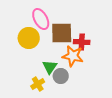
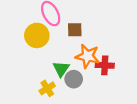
brown square: (62, 33) -> (75, 30), size x0.6
red cross: (82, 42) -> (105, 65), moved

